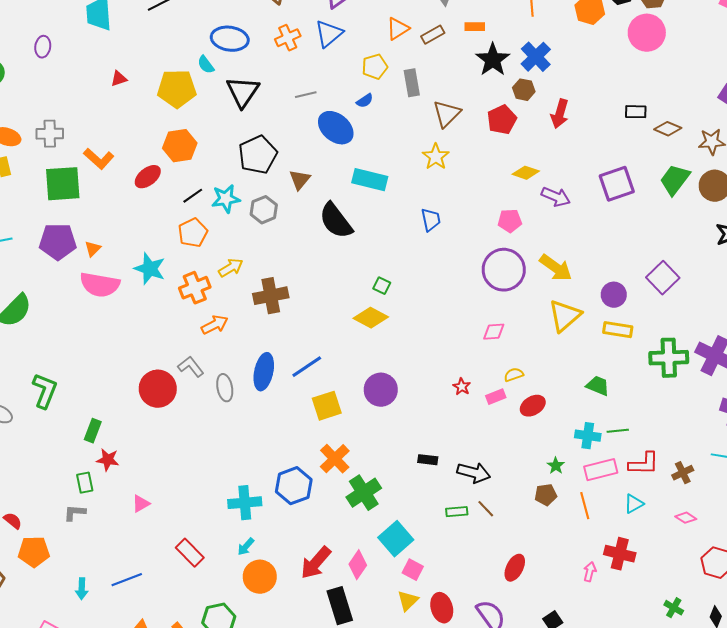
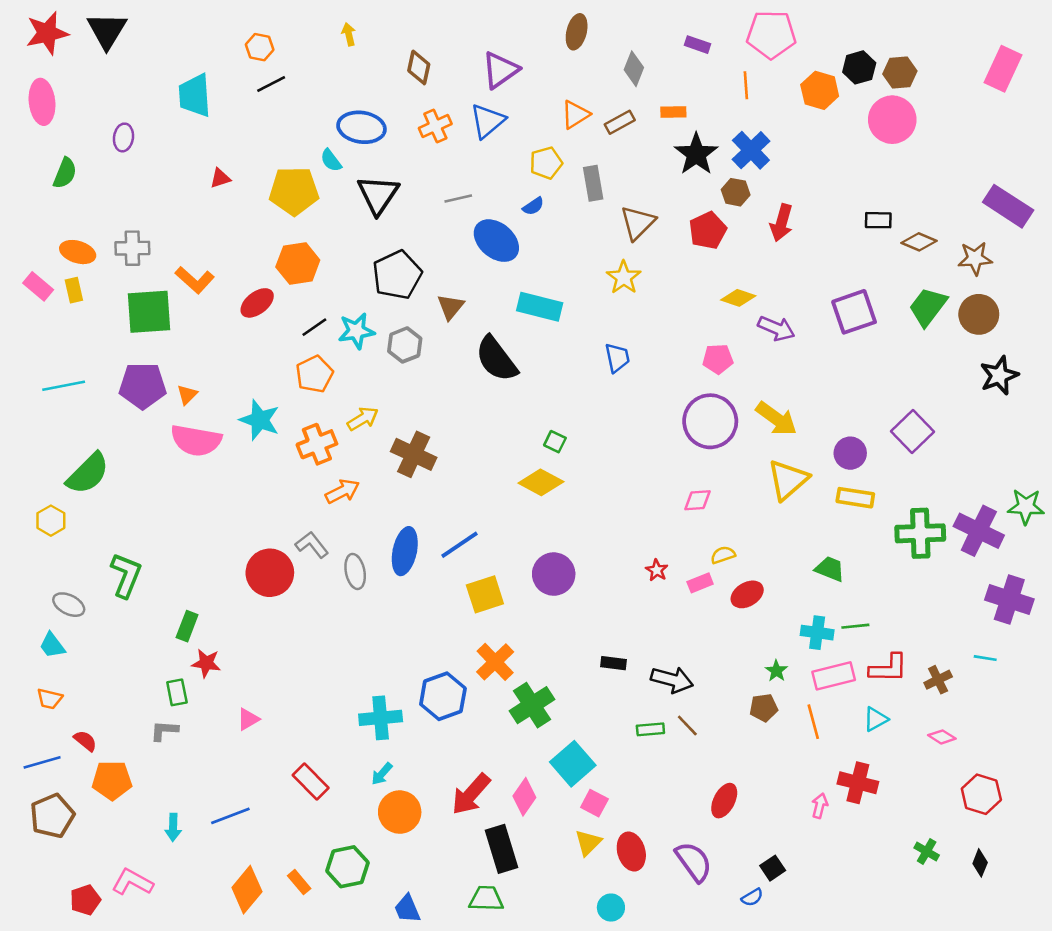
brown cross: (271, 296) -> (414, 454), turned 36

